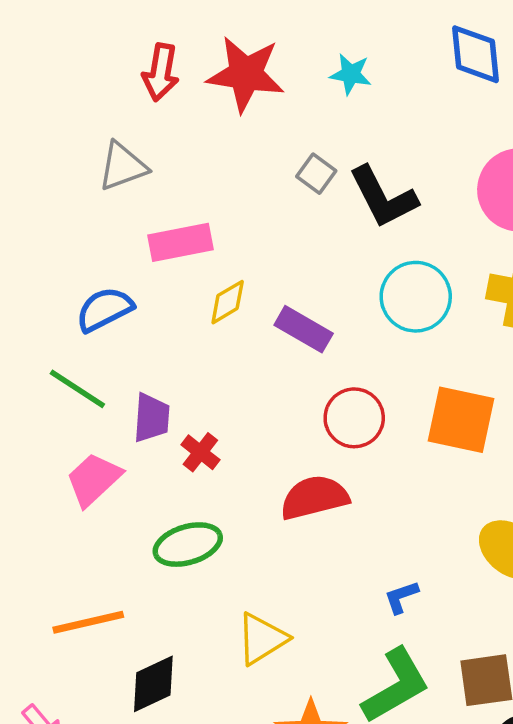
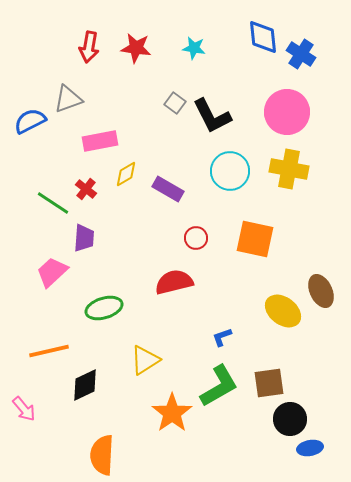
red star: (246, 74) -> (136, 48), size x0.7
blue semicircle: (105, 309) -> (30, 121), moved
green line: (77, 389) -> (53, 203), moved
red circle: (354, 418) -> (196, 238), size x0.7
red cross: (200, 452) -> (86, 189), moved

